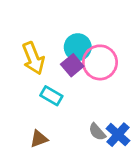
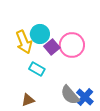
cyan circle: (78, 47) -> (40, 34), moved
gray semicircle: (97, 132) -> (70, 95), size x1.5

